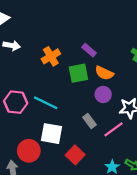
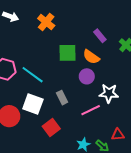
purple rectangle: (89, 50) -> (100, 36), moved
orange cross: (51, 56) -> (46, 22), moved, turned -30
gray rectangle: (89, 121) -> (62, 98), moved

